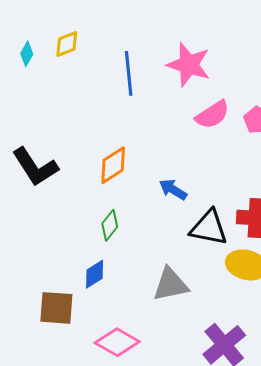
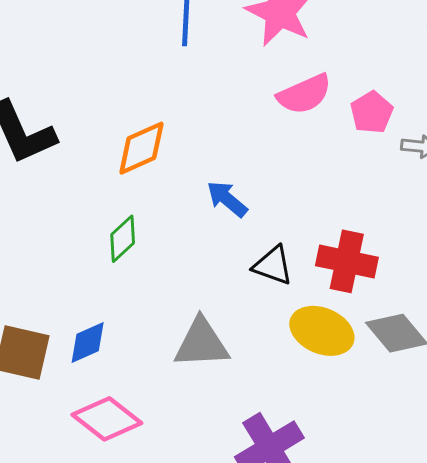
black triangle: (209, 228) -> (273, 265), size x0.7
blue diamond: (95, 274) -> (88, 343), moved

